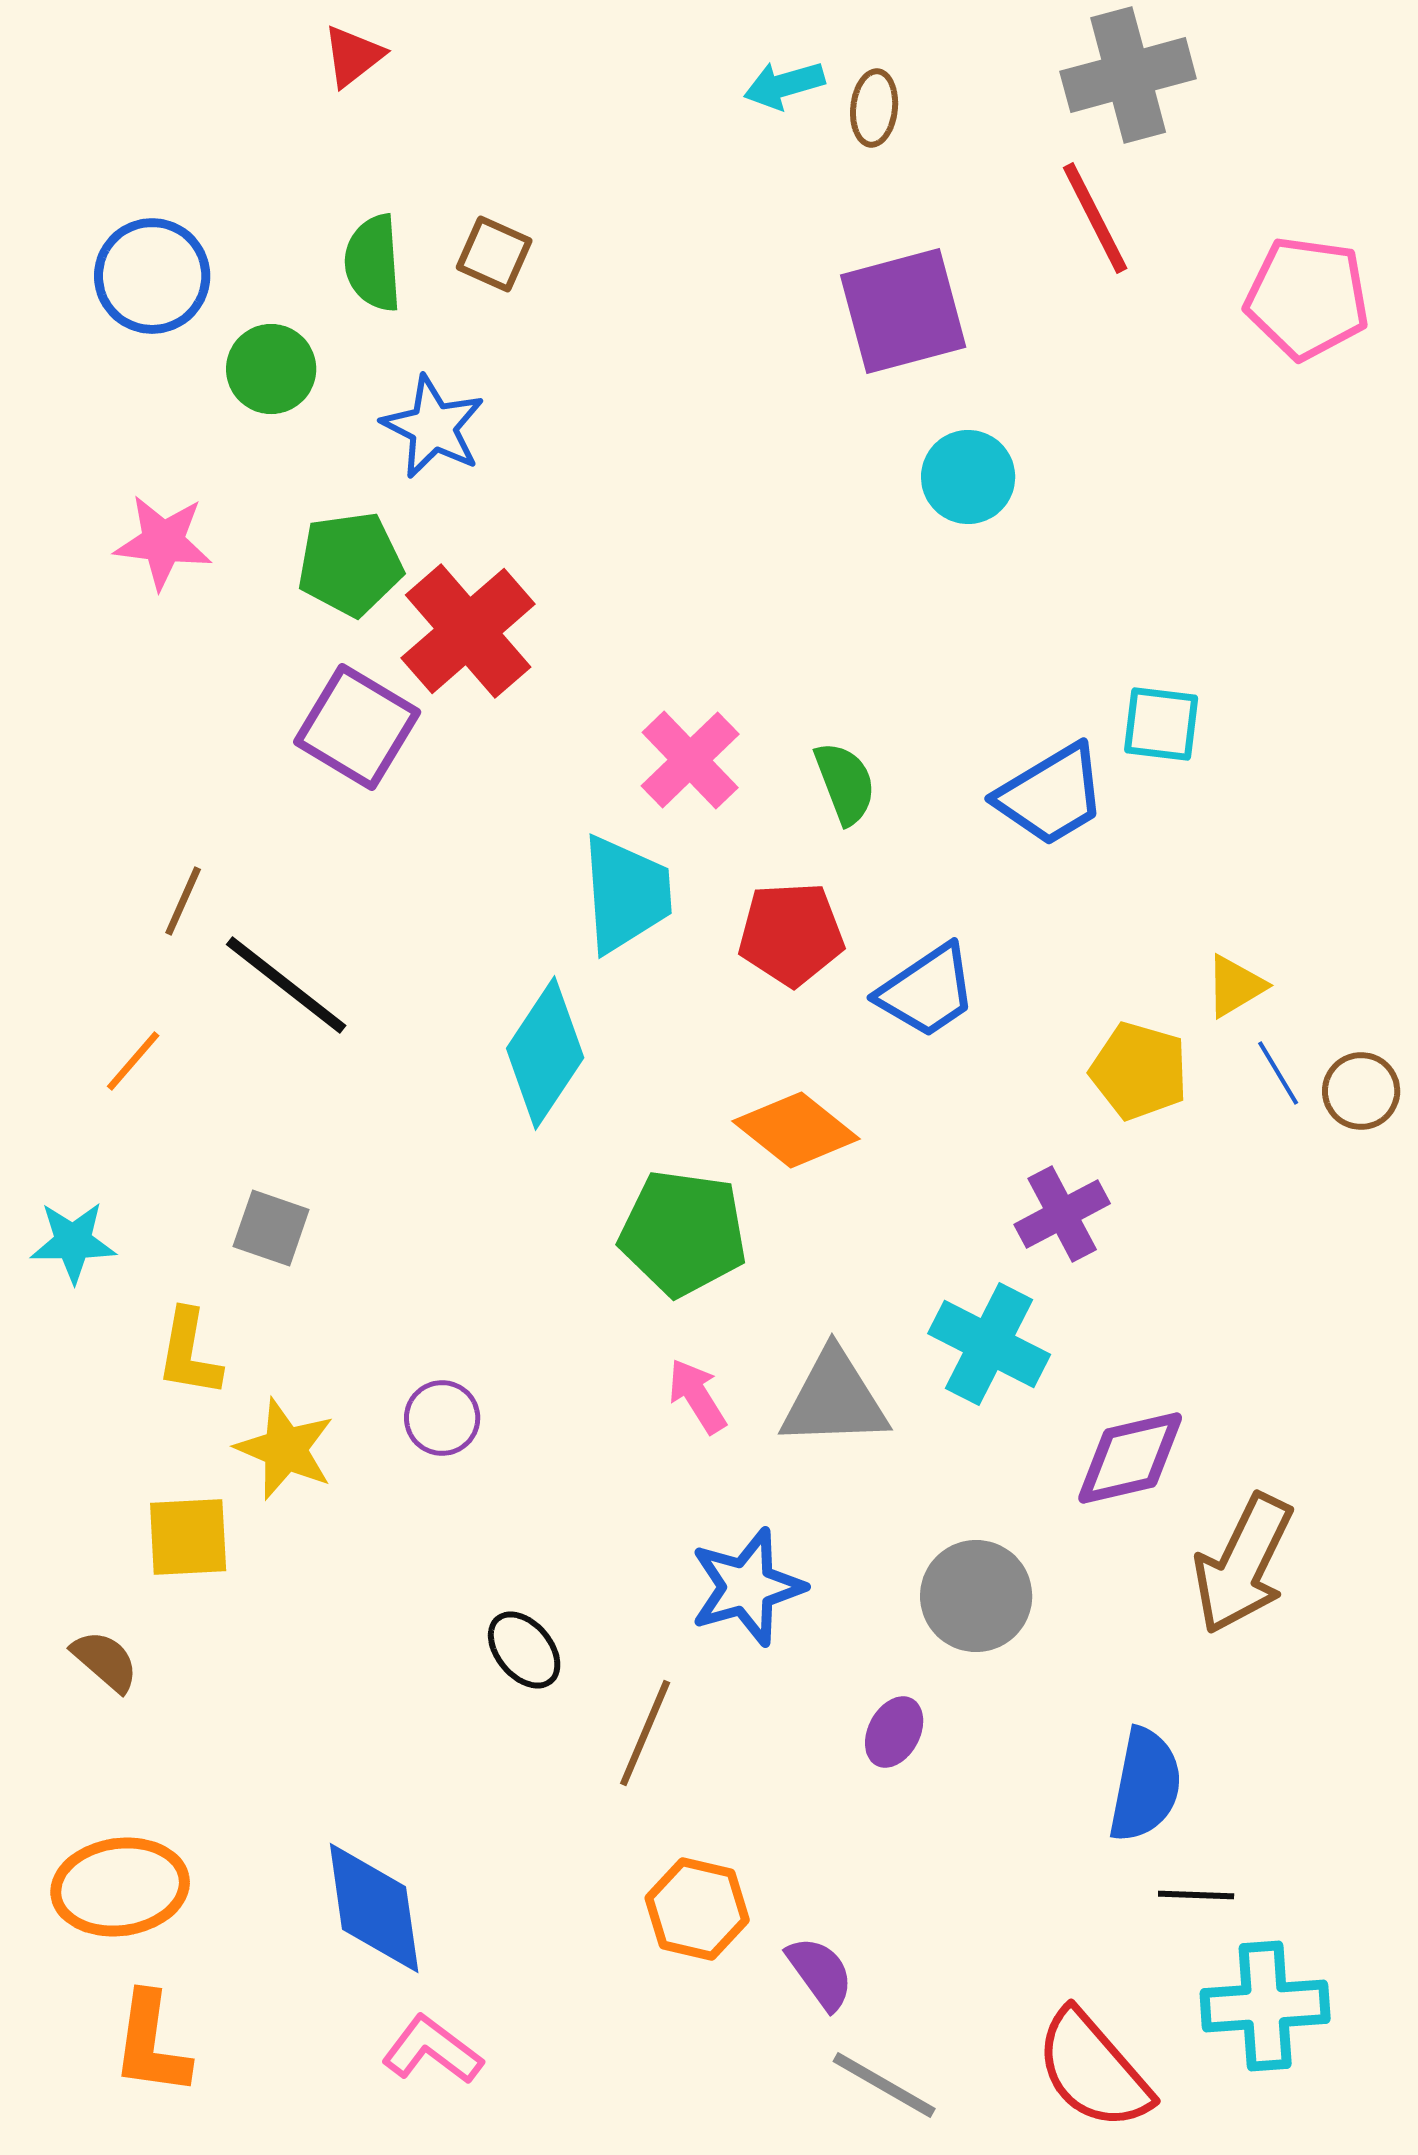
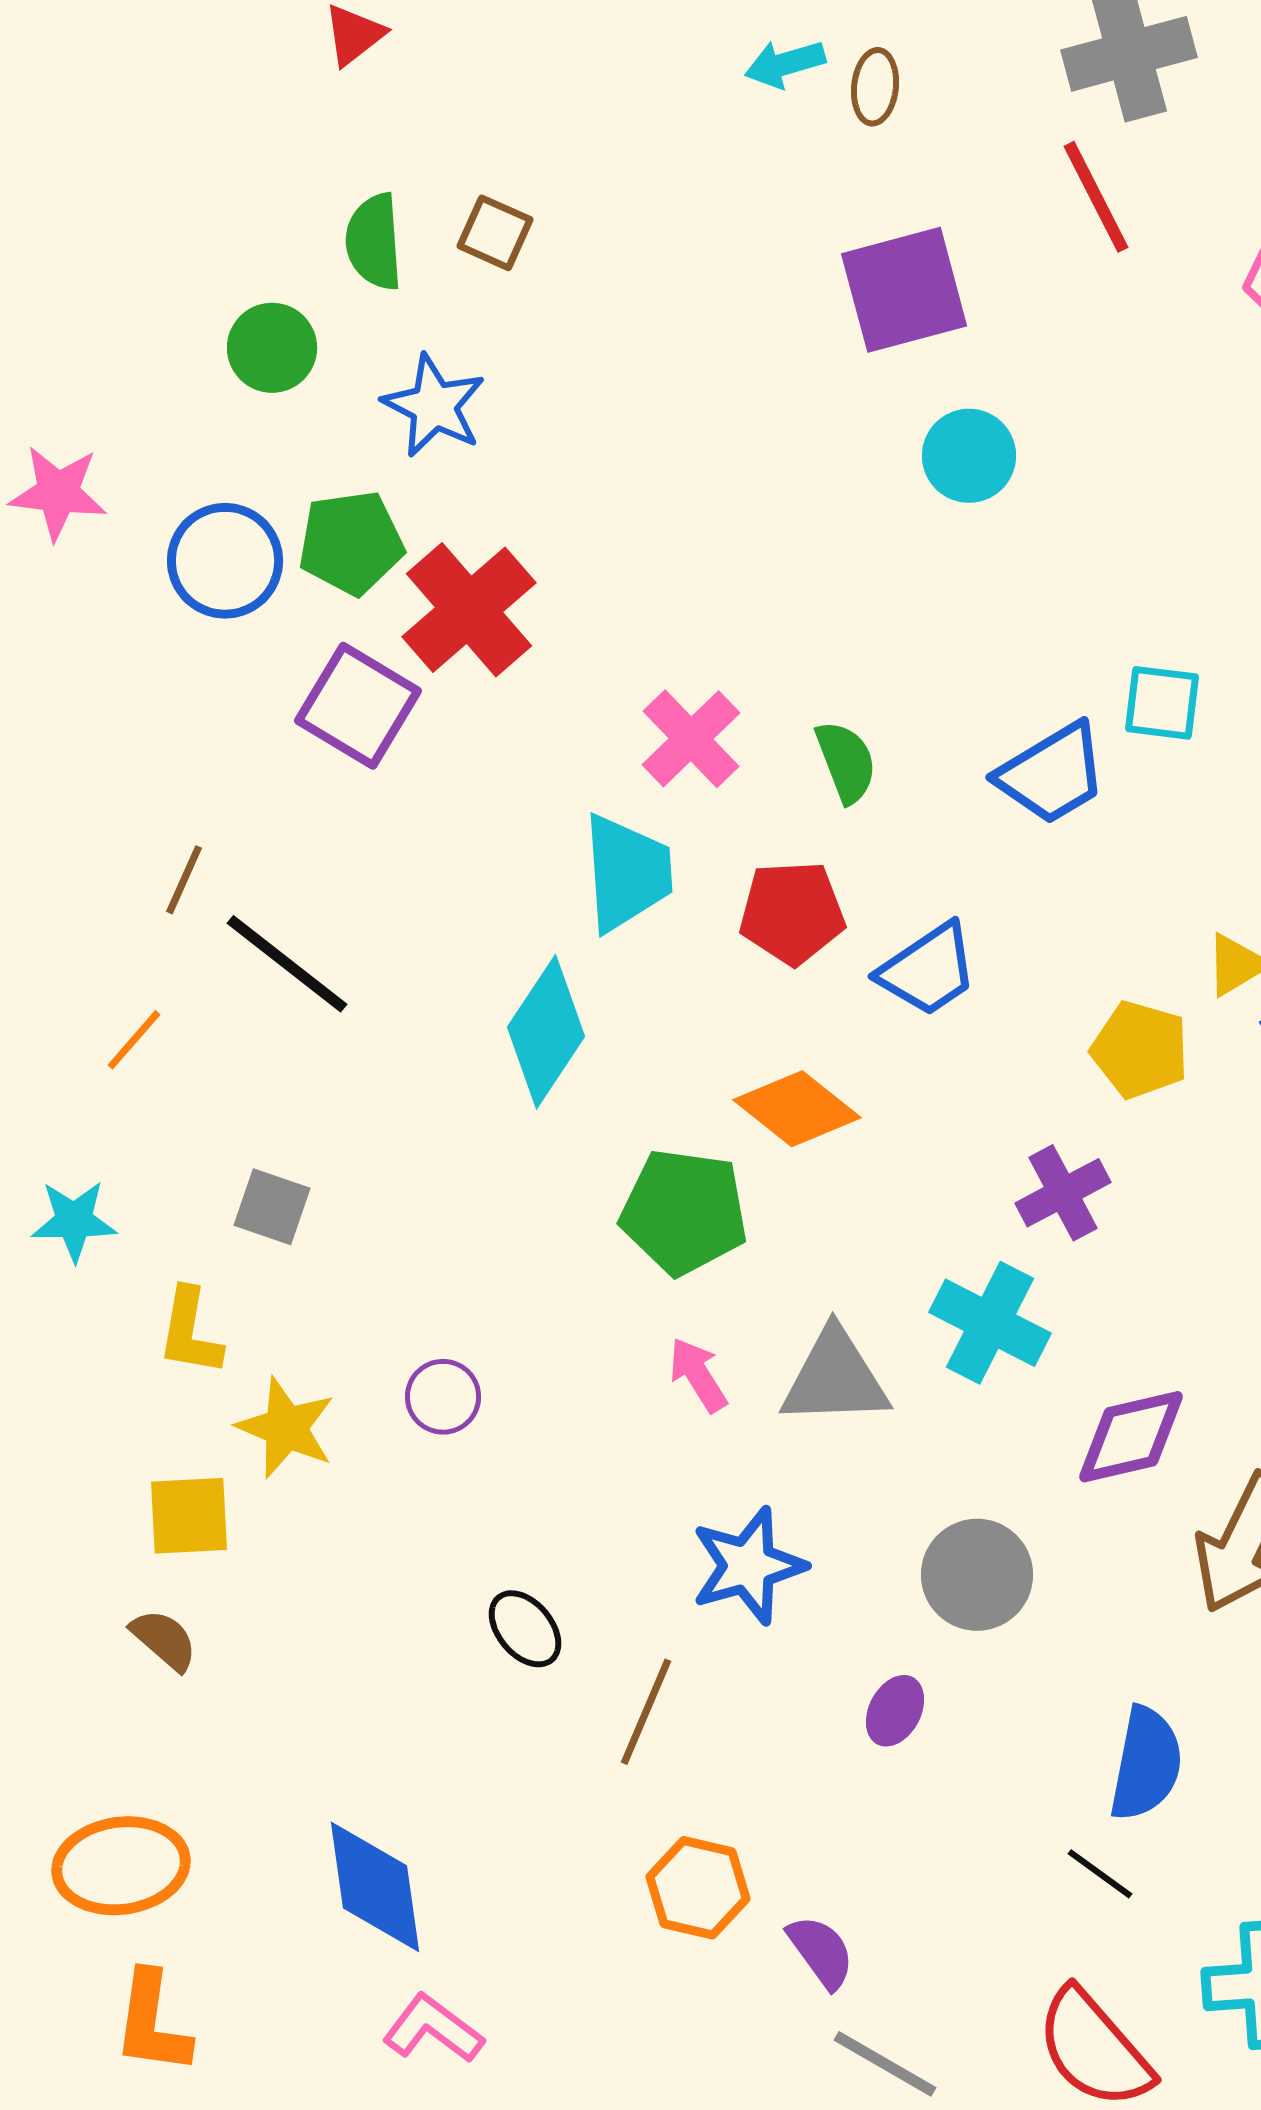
blue circle: (152, 276) -> (225, 561), moved
pink star: (163, 542) -> (58, 493), moved
brown semicircle: (105, 1661) -> (164, 1640), moved
black line: (1196, 1895) -> (1100, 1874), moved, turned 34

